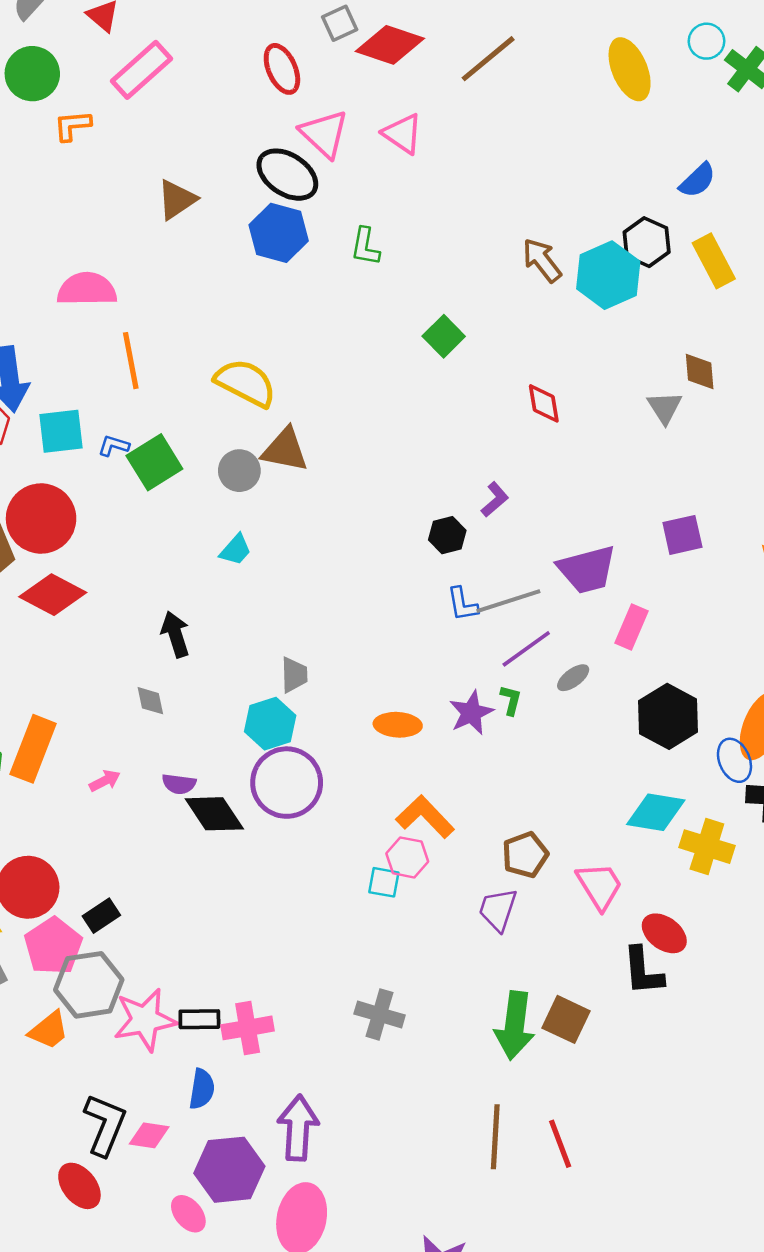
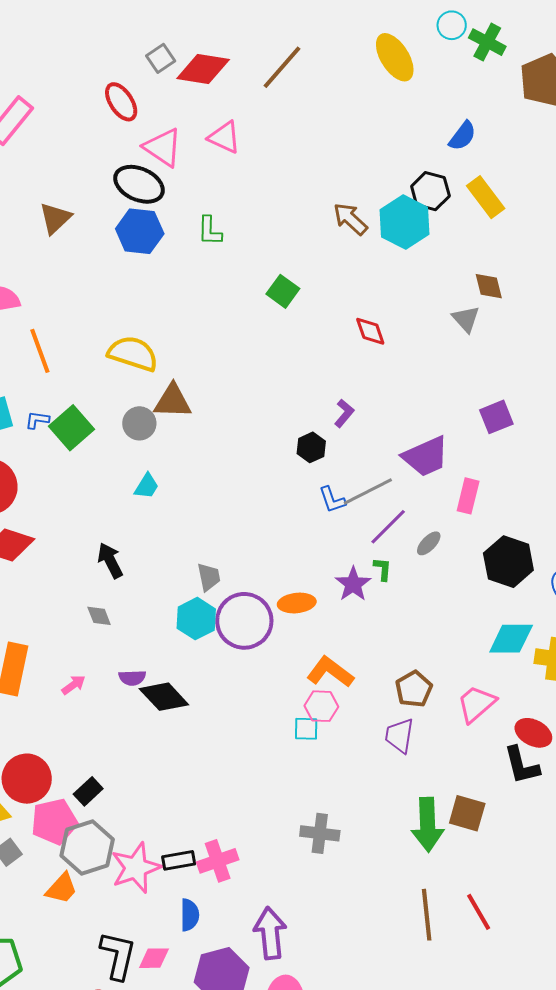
purple circle: (287, 783) -> (244, 621), moved
pink trapezoid: (600, 886) -> (476, 704), turned -90
pink pentagon: (53, 946) -> (54, 822), turned 30

